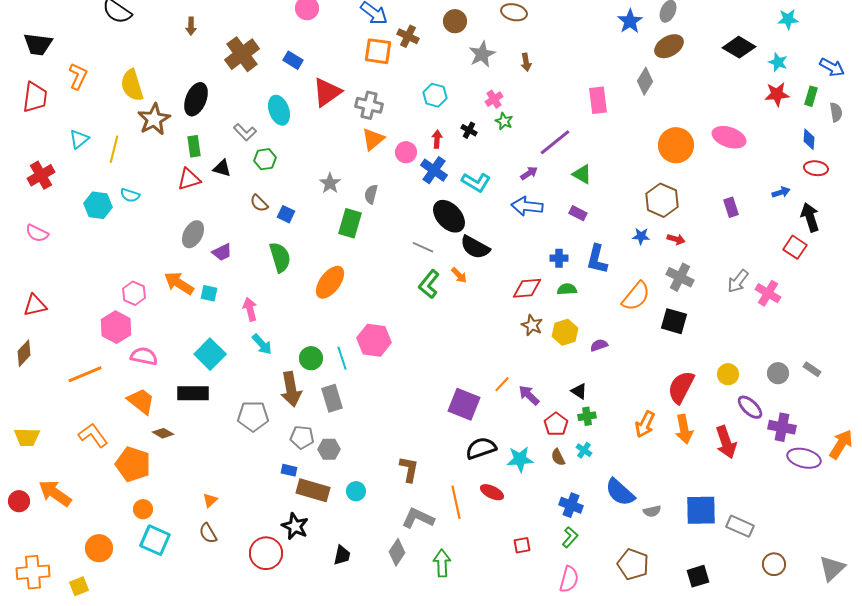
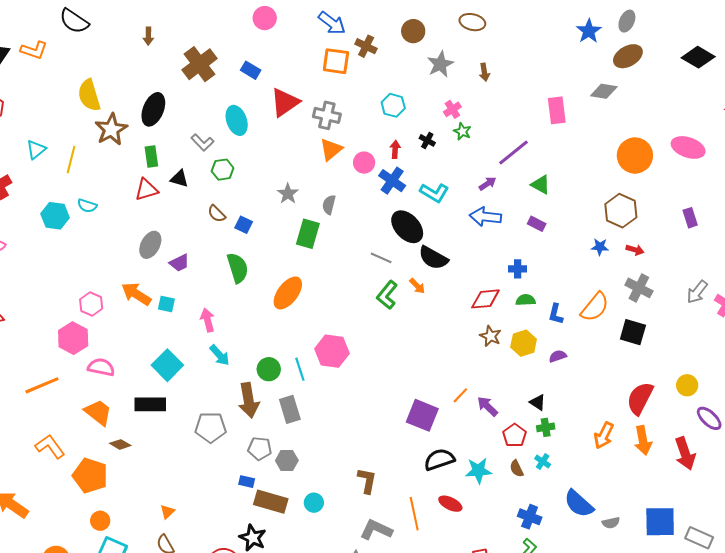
orange L-shape: (78, 76) -> (34, 50), moved, turned 84
gray diamond: (645, 81) -> (604, 91), turned 68
blue L-shape: (597, 259) -> (556, 314), moved, size x0.7

